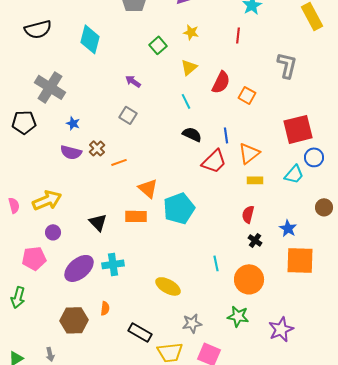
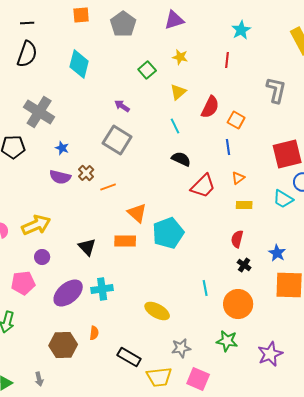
black semicircle: (38, 29) -> (27, 54), turned -56
gray square: (128, 115) -> (117, 140), size x1.6
blue line: (226, 135) -> (228, 147), moved
orange triangle: (249, 153) -> (238, 178), size x0.6
cyan trapezoid: (294, 174) -> (283, 199), turned 80

